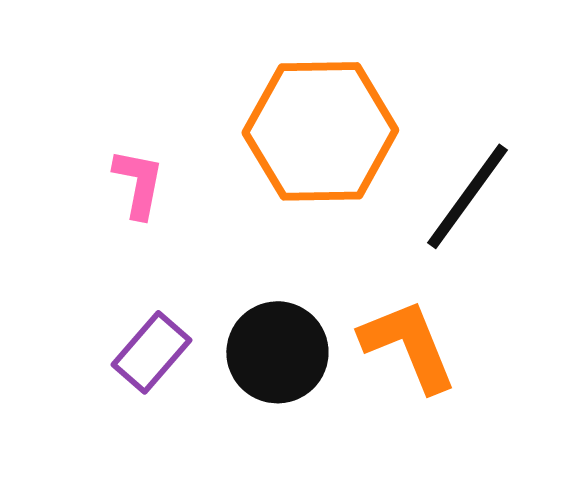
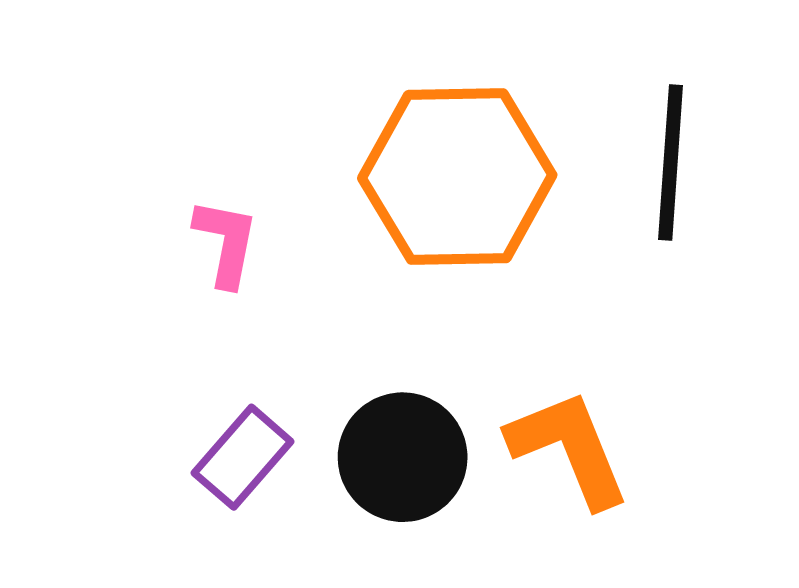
black line: (467, 196) -> (671, 163), moved, turned -32

